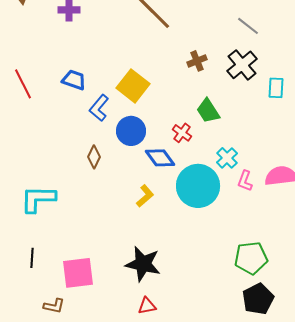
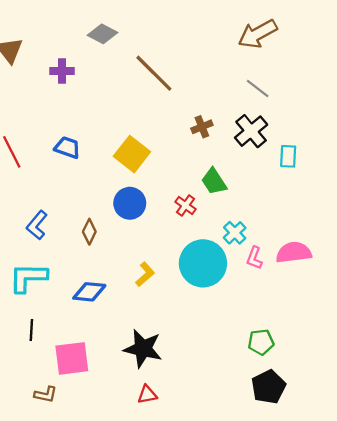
blue L-shape: (99, 108) -> (37, 225), moved
blue diamond: (160, 158) -> (89, 292), moved, turned -48
black line: (32, 258) -> (31, 330), moved
green pentagon: (251, 258) -> (261, 342), size x0.7

